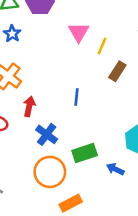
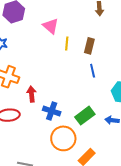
yellow line: (102, 46) -> (67, 44), moved
blue line: (77, 97) -> (93, 71), moved

